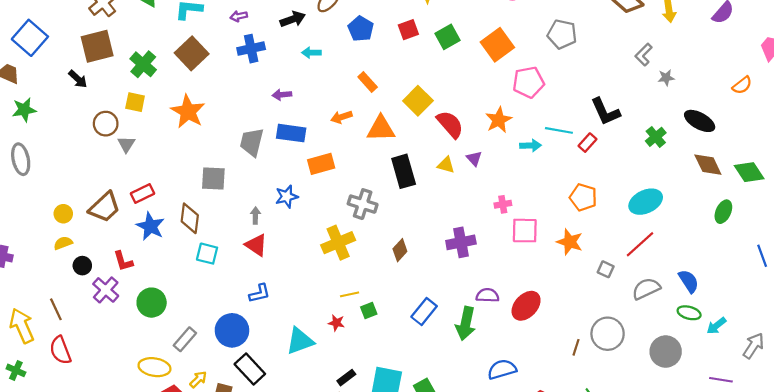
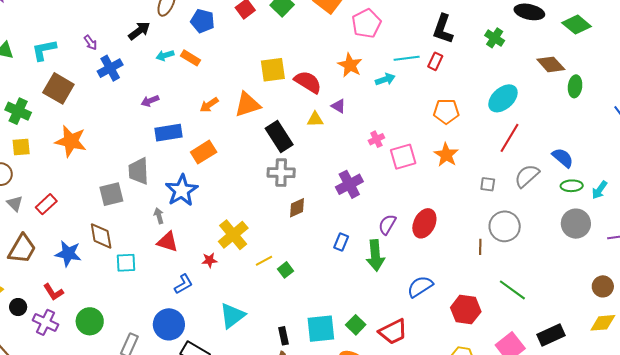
purple arrow: (239, 16) -> (90, 43), turned -98
orange rectangle: (368, 82) -> (190, 58), moved
yellow square: (418, 101) -> (273, 70), turned -36
black L-shape: (605, 112) -> (443, 29), turned 60
gray trapezoid: (252, 142) -> (139, 171), moved
gray triangle: (126, 144) -> (15, 203), moved
brown diamond: (708, 165) -> (551, 64), moved
green diamond: (749, 172) -> (577, 25), moved
red rectangle: (143, 194) -> (46, 204), moved
blue star: (287, 197) -> (182, 190), size x1.5
gray cross: (363, 204) -> (281, 173), moved
orange star: (570, 242) -> (446, 155), turned 30
yellow cross: (338, 243) -> (233, 235), moved
brown diamond: (400, 250) -> (297, 208), turned 40
gray square: (606, 269) -> (488, 184), moved
purple semicircle: (487, 295) -> (387, 224), turned -45
blue rectangle: (424, 312) -> (341, 242), moved, size x0.7
red star: (336, 323) -> (209, 260), moved
gray circle: (666, 352) -> (576, 224), moved
black rectangle: (346, 378) -> (284, 336), turned -48

